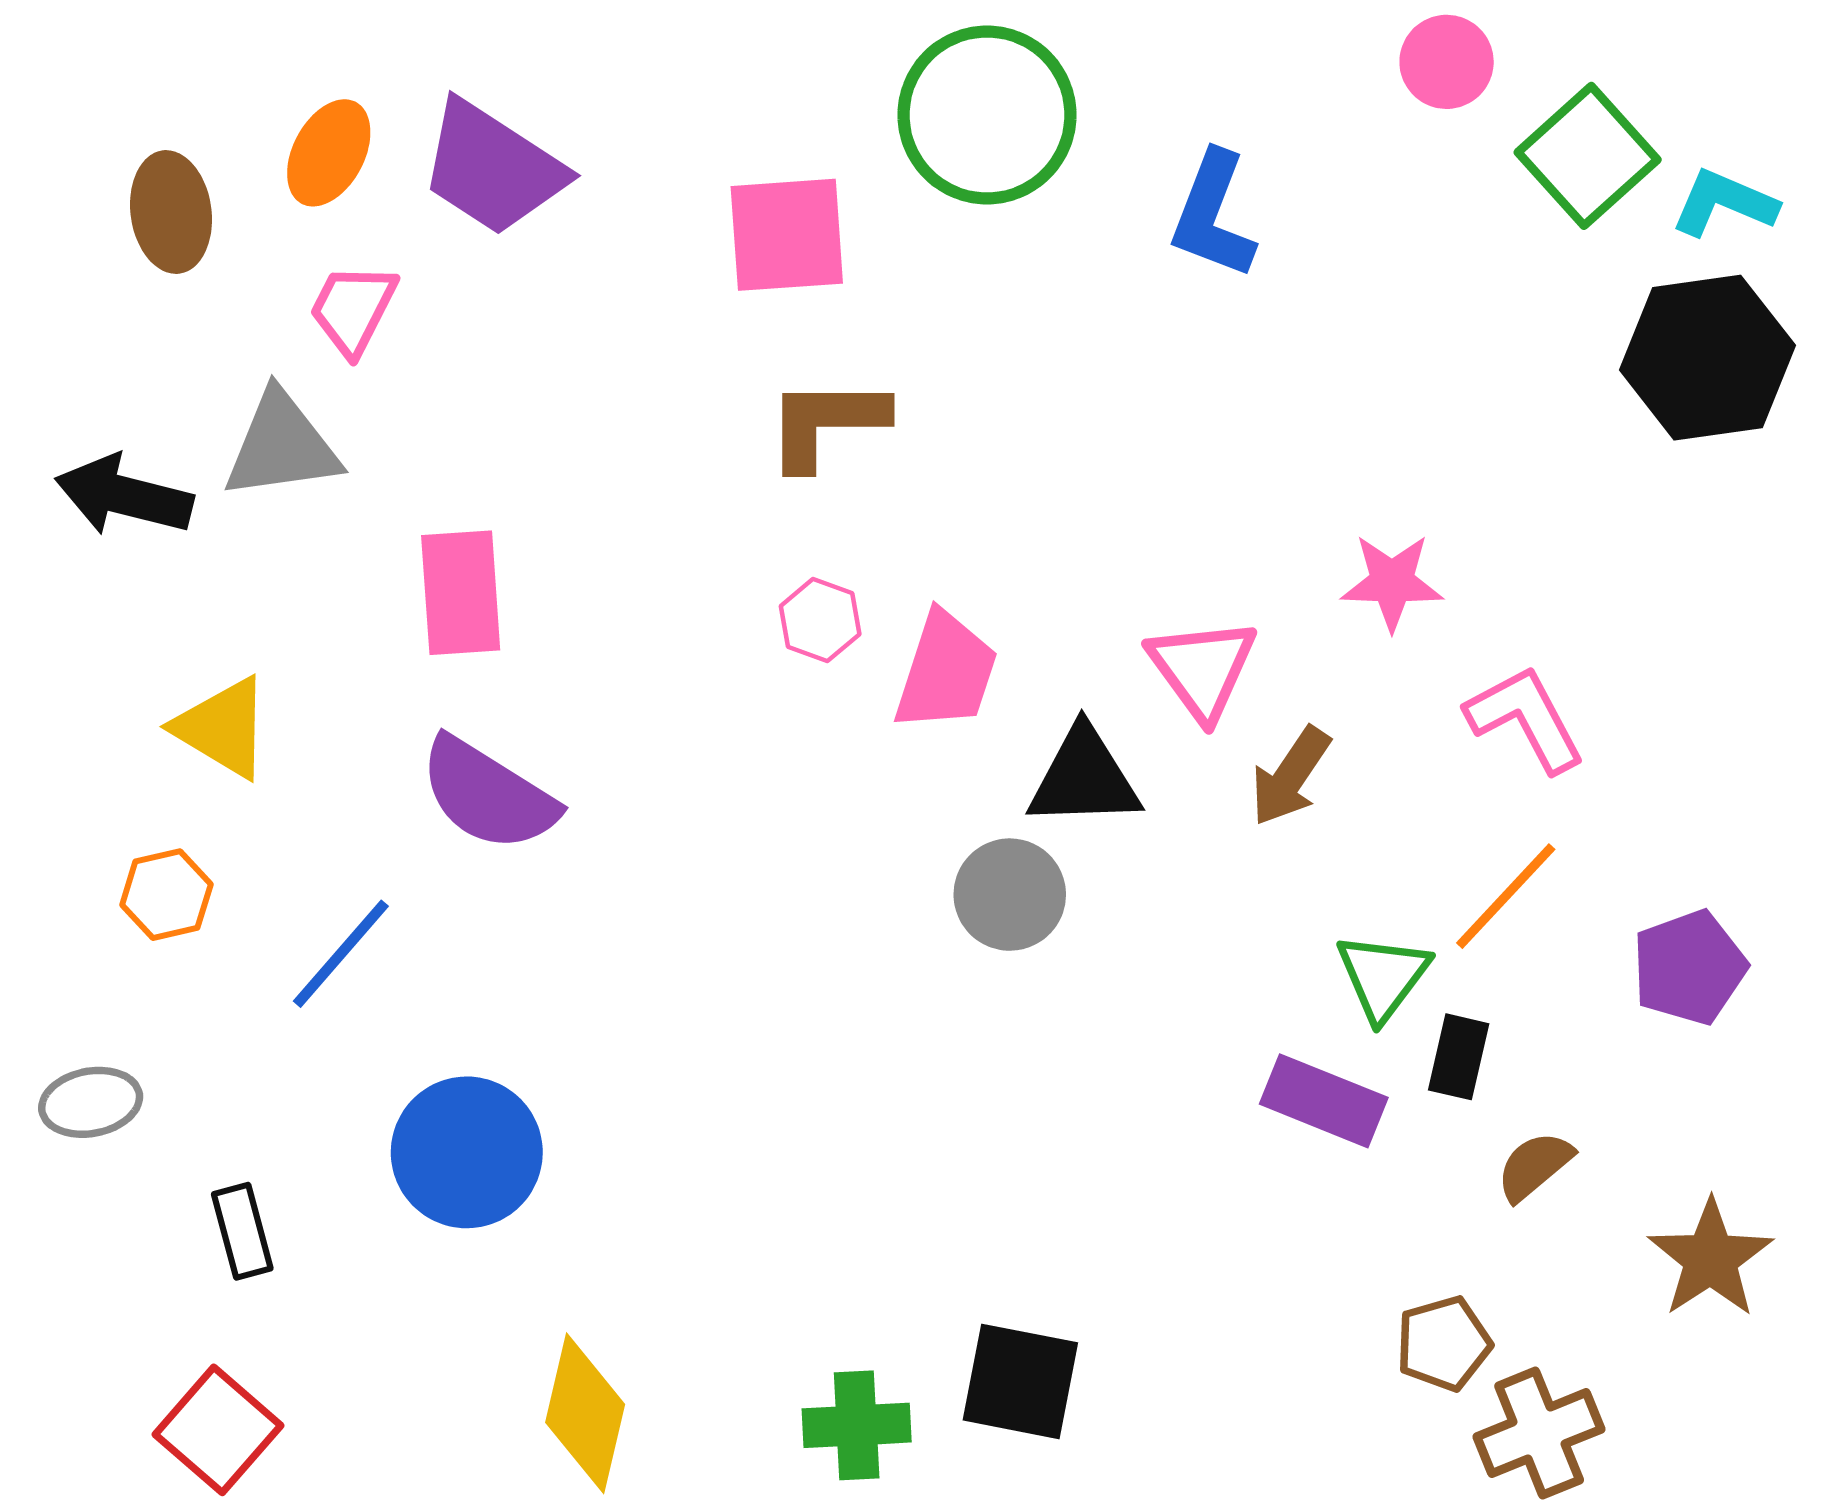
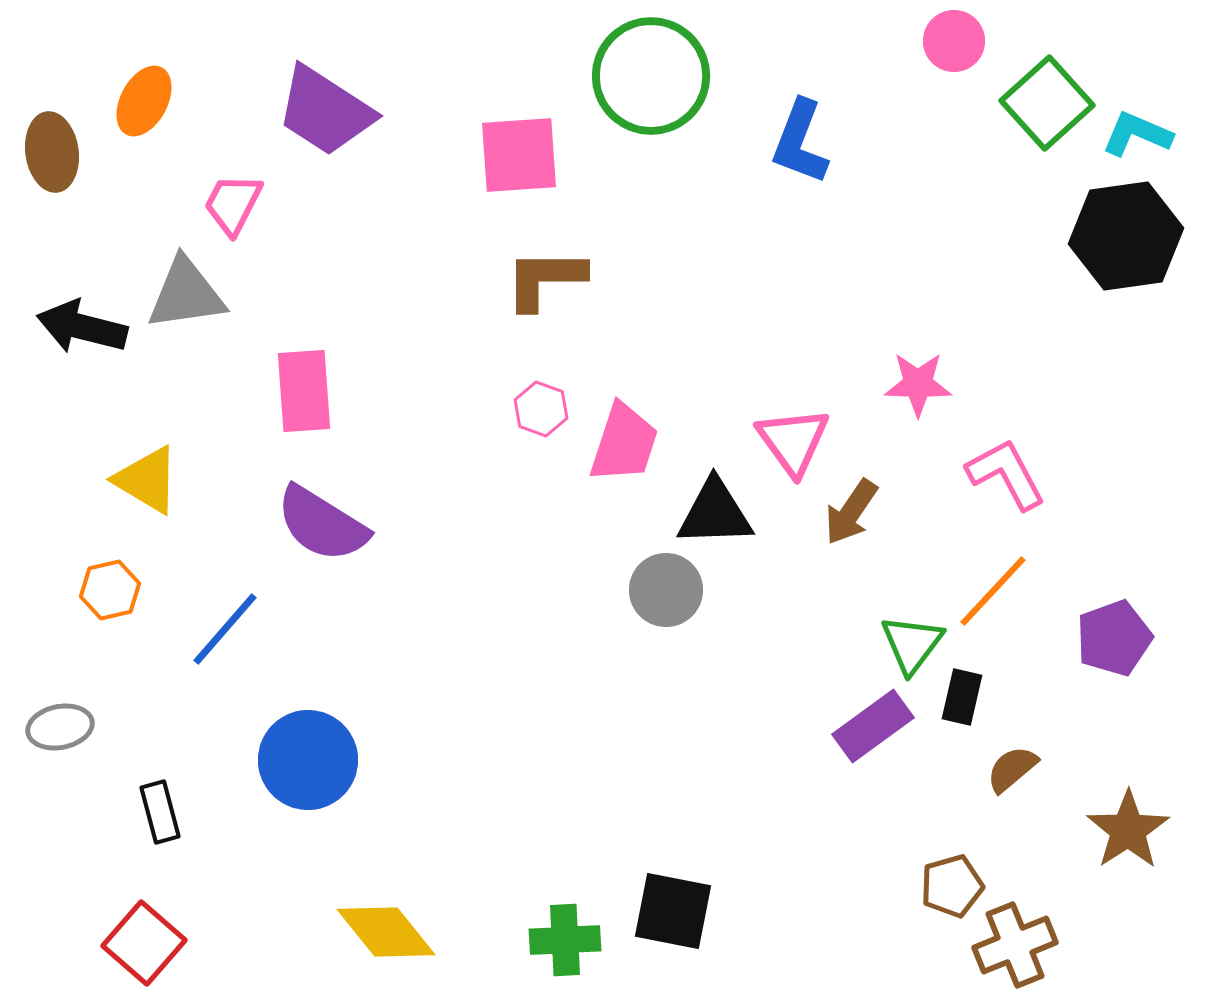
orange ellipse: (329, 153) -> (144, 101), moved
brown ellipse: (171, 212) -> (52, 152), moved
purple rectangle: (1324, 1101) -> (873, 726), turned -58
yellow diamond: (585, 1413) -> (386, 932), turned -52

